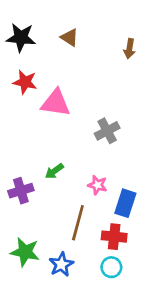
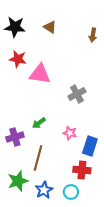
brown line: (78, 223) -> (38, 158), moved
green star: (25, 252) -> (18, 181), turned -30
cyan circle: (111, 267) -> (71, 192), moved

